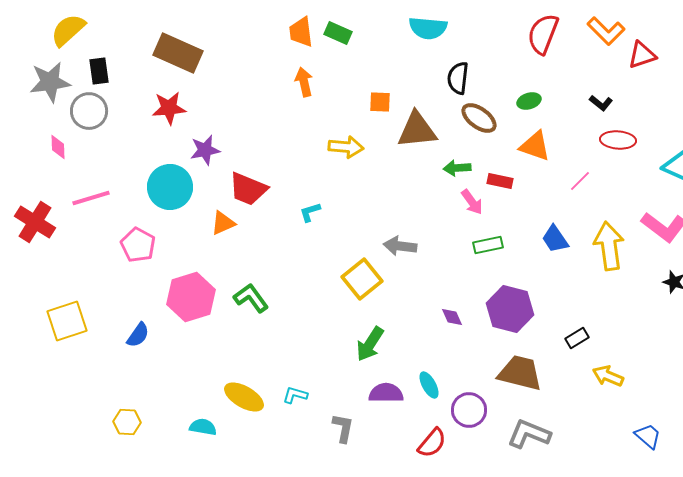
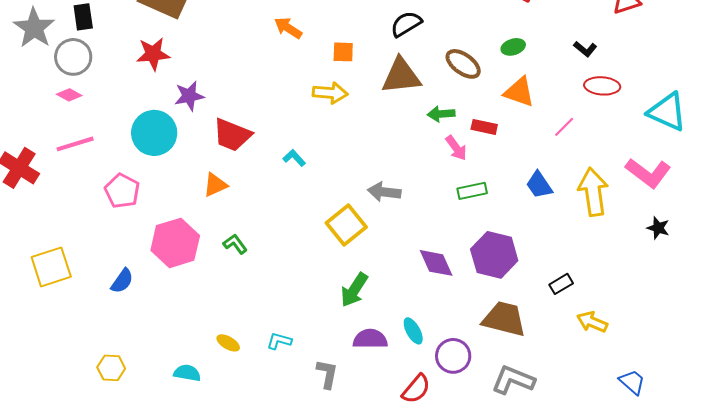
black semicircle: (458, 78) -> (406, 24), moved, turned 52
gray star: (50, 82) -> (34, 28), turned -30
orange arrow: (304, 82) -> (288, 28), turned -44
orange square: (380, 102) -> (343, 52), moved
pink diamond: (58, 147) -> (69, 95), moved, turned -60
cyan L-shape: (310, 212) -> (294, 158), turned 65
orange triangle: (223, 223) -> (215, 185), moved
green L-shape: (251, 298) -> (235, 244), size x0.7
purple diamond: (452, 317) -> (436, 263), size x1.6
yellow ellipse: (244, 397) -> (228, 343), size x0.6

